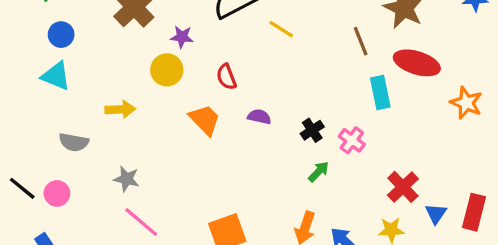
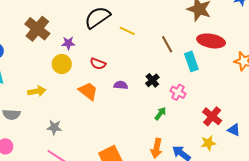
brown line: (361, 41) -> (167, 44), moved
red semicircle: (226, 77) -> (98, 64), turned -42
black cross: (312, 130) -> (152, 80), moved
gray star: (127, 179) -> (54, 127), moved
blue triangle: (436, 214) -> (234, 130), turned -32

